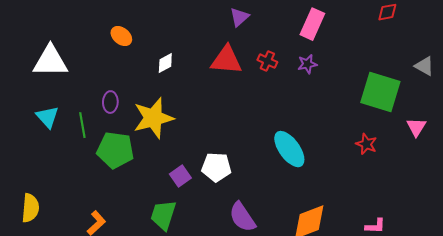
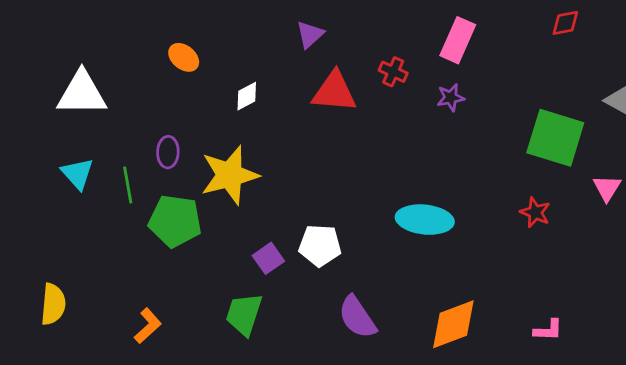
purple triangle: (239, 17) -> (310, 34), moved
red cross: (267, 61) -> (393, 72), moved
cyan ellipse: (289, 149) -> (425, 220), turned -48

